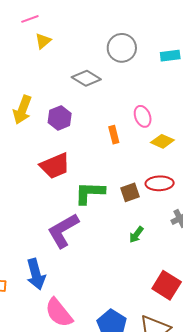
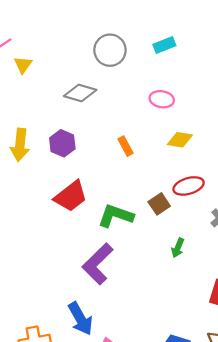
pink ellipse: (143, 116) -> (162, 99), moved, turned -45
green L-shape: (90, 193) -> (116, 216), turned 32

